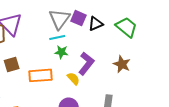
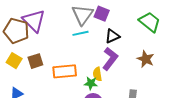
black triangle: (96, 24) -> (112, 36), moved
green star: (61, 52) -> (91, 83), moved
yellow semicircle: (73, 79) -> (97, 74), turned -144

